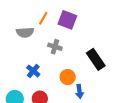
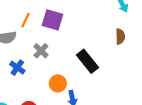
gray cross: (55, 47) -> (41, 51), turned 32
blue cross: (33, 71) -> (17, 68), moved

